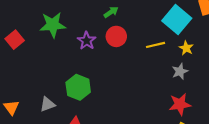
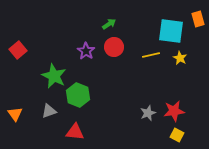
cyan square: (177, 19) -> (171, 31), turned -32
green star: (53, 25) -> (54, 76), moved, turned 30
gray star: (180, 71) -> (148, 113), moved

